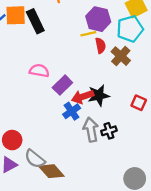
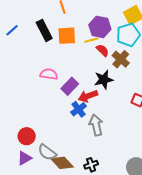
orange square: (16, 15) -> (67, 36), moved
red semicircle: (101, 46) -> (103, 50), turned -32
black star: (99, 95) -> (104, 80), moved
black cross: (109, 131) -> (91, 165), moved

